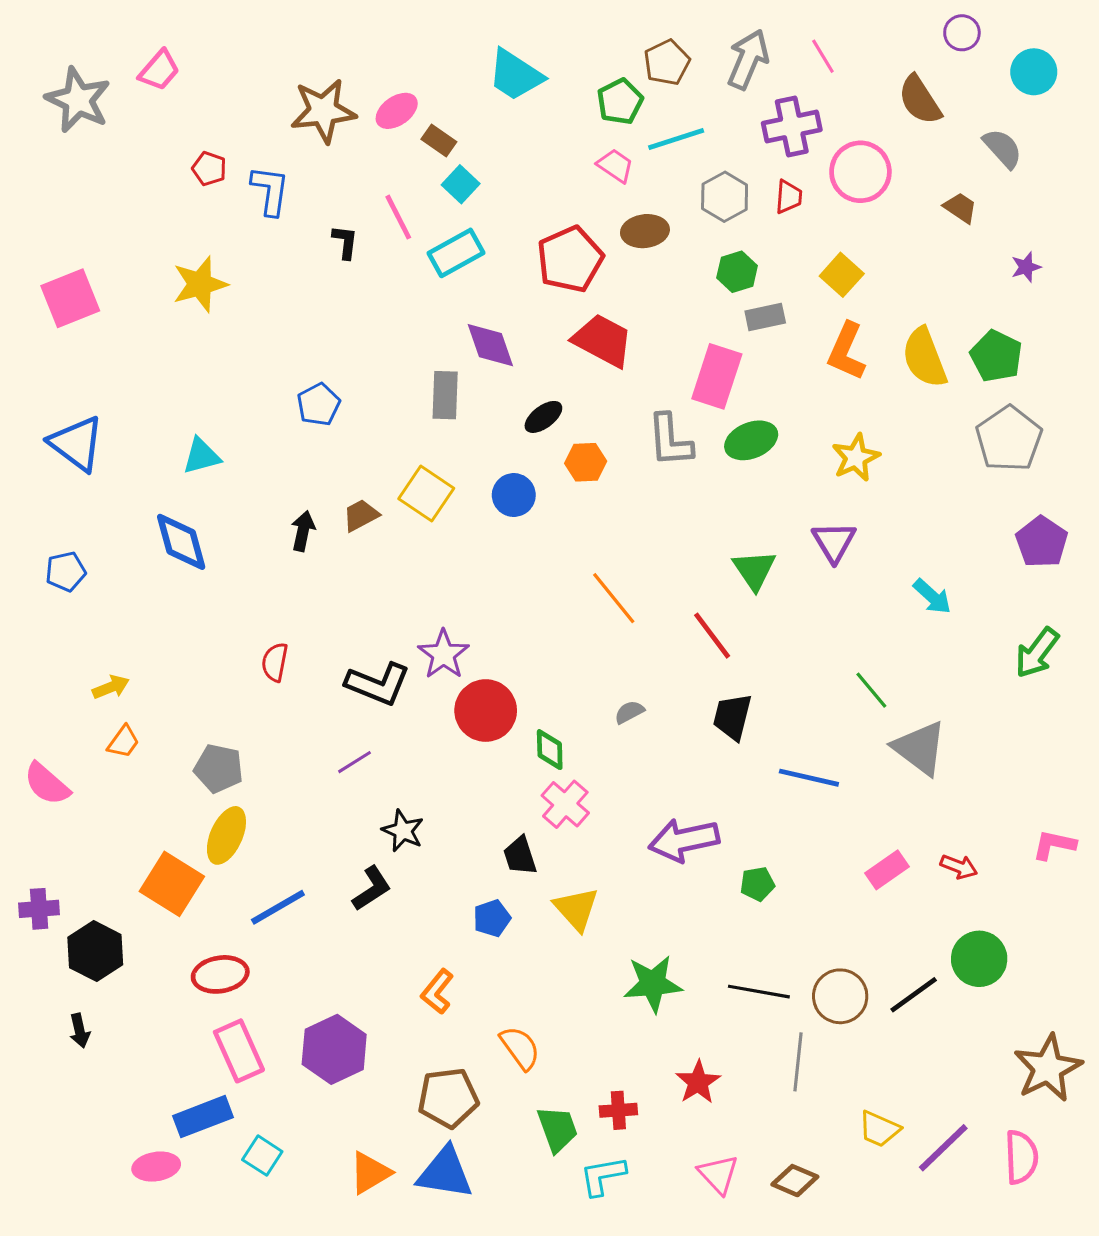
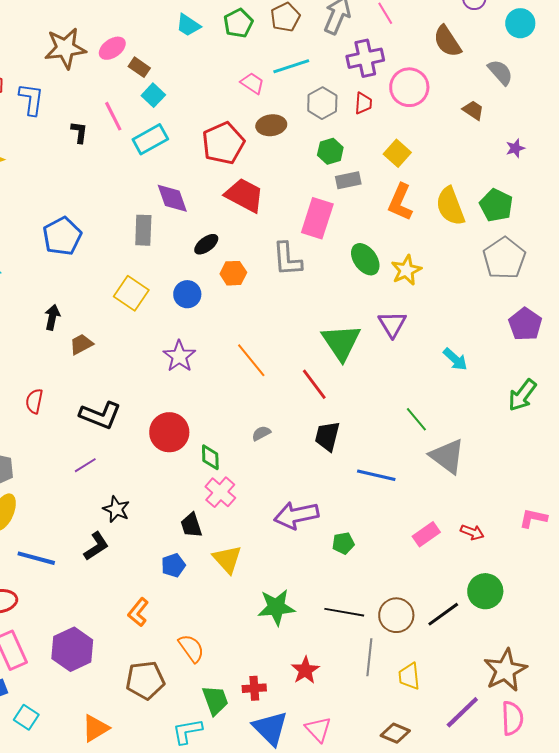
cyan trapezoid: (515, 75) -> (188, 25), size x0.7
green pentagon: (620, 102) -> (238, 23), moved
blue pentagon: (319, 404) -> (62, 236), size x1.4
green ellipse: (751, 440) -> (365, 259), moved, turned 76
brown trapezoid: (361, 515) -> (81, 344), moved
green triangle: (754, 570) -> (341, 342), size x1.4
purple star: (443, 654) -> (179, 356), moved
blue line: (278, 907) -> (36, 558), turned 45
brown star: (1048, 1068) -> (505, 670), moved
yellow trapezoid: (879, 1129) -> (409, 676), moved, turned 60
blue triangle: (445, 1173) -> (270, 728), moved, turned 36
cyan L-shape: (603, 1176) -> (187, 731), moved
brown diamond: (795, 1181) -> (395, 733), moved

